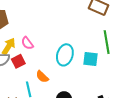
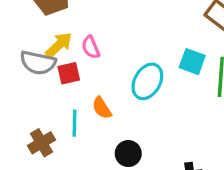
cyan square: (91, 59) -> (192, 62), moved

